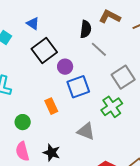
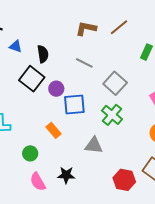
blue triangle: (33, 24) -> (16, 46), moved
black semicircle: (86, 29) -> (43, 54), moved
blue square: (78, 87) -> (74, 104), turned 30

